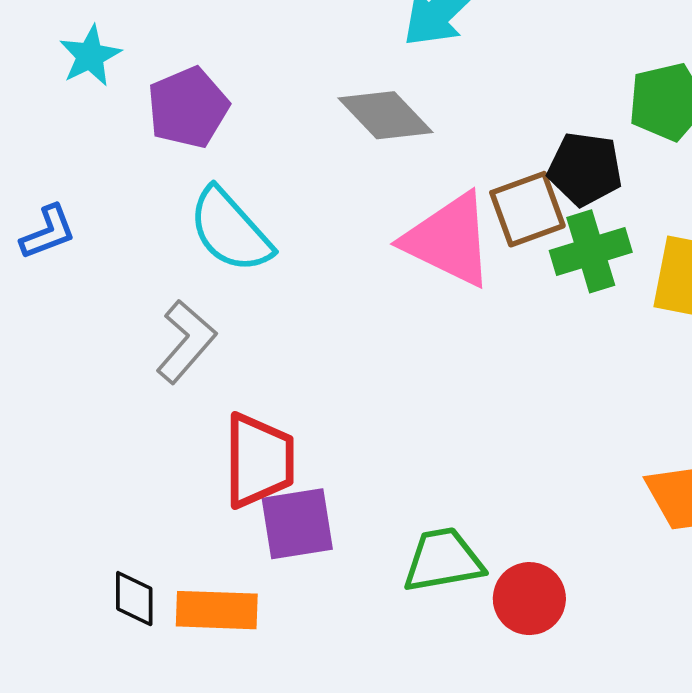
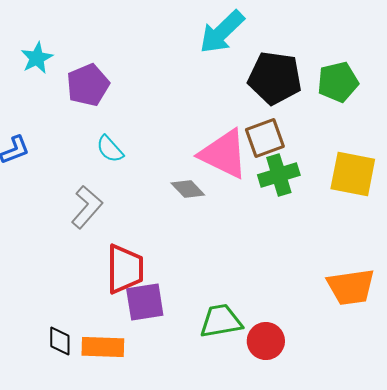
gray diamond: (386, 115) -> (188, 189), moved, size x0.7
black pentagon: (585, 169) -> (275, 78), moved, size x1.4
cyan semicircle: (230, 230) -> (110, 149), size x0.6
green cross: (591, 251) -> (279, 175), moved

